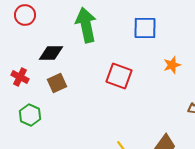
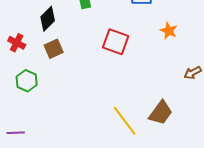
black diamond: (51, 53) -> (48, 19), turned -45
orange star: (172, 65) -> (169, 31), turned -30

